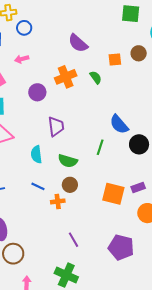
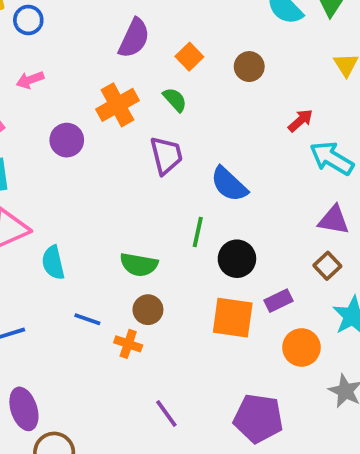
purple semicircle: (78, 43) -> (134, 38), turned -100
brown circle: (139, 53) -> (249, 67), moved
orange square: (115, 59) -> (189, 57), moved, turned -32
purple trapezoid: (56, 126) -> (166, 155), moved
black circle: (139, 144) -> (237, 259), moved
cyan semicircle: (36, 154) -> (53, 263), moved
orange cross: (58, 201) -> (128, 344), turned 32

